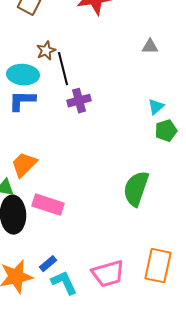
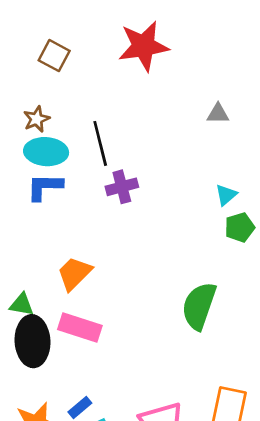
brown star: (46, 51) -> (37, 119), moved
orange trapezoid: (24, 165) -> (74, 273), moved

